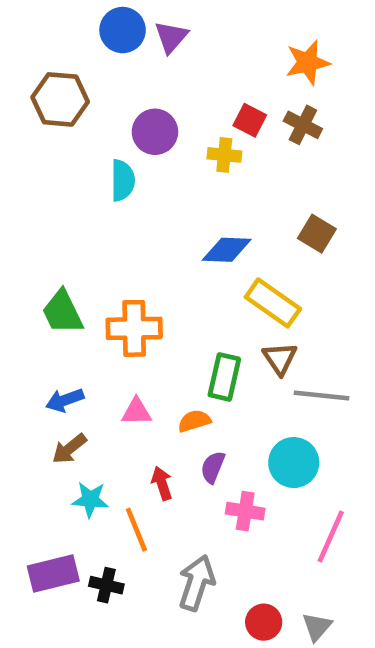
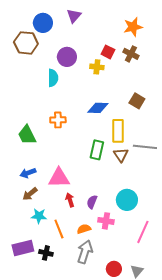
blue circle: (123, 30) -> (43, 23), moved
yellow rectangle: (273, 303) -> (118, 131), turned 55
orange cross: (134, 328) -> (58, 120), moved, size x0.7
green rectangle: (224, 377) -> (97, 150), moved
gray line: (321, 395) -> (145, 147), moved
pink triangle: (136, 412) -> (59, 178), size x1.6
orange semicircle: (194, 421) -> (84, 229), moved
red arrow: (162, 483) -> (70, 200), moved

